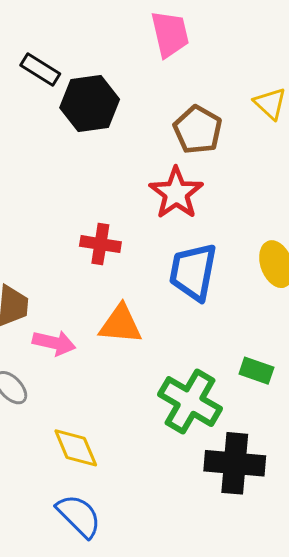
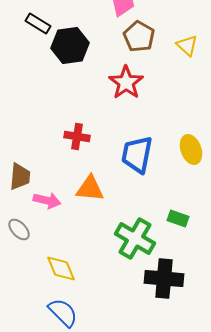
brown pentagon: (198, 130) -> (139, 36), moved
red star: (176, 193) -> (126, 82), moved

